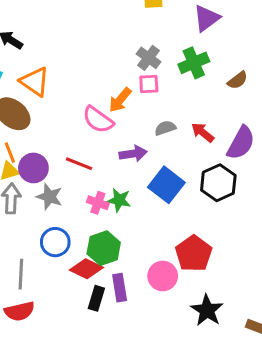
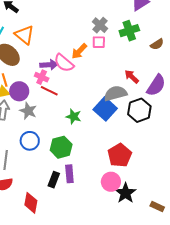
gray semicircle: (165, 128) -> (115, 93), moved, size x1.6
purple arrow: (133, 154) -> (49, 65), moved
pink cross: (98, 203) -> (42, 77), moved
red diamond: (86, 269) -> (31, 203), moved, turned 70
pink circle: (163, 276) -> (111, 182), moved

